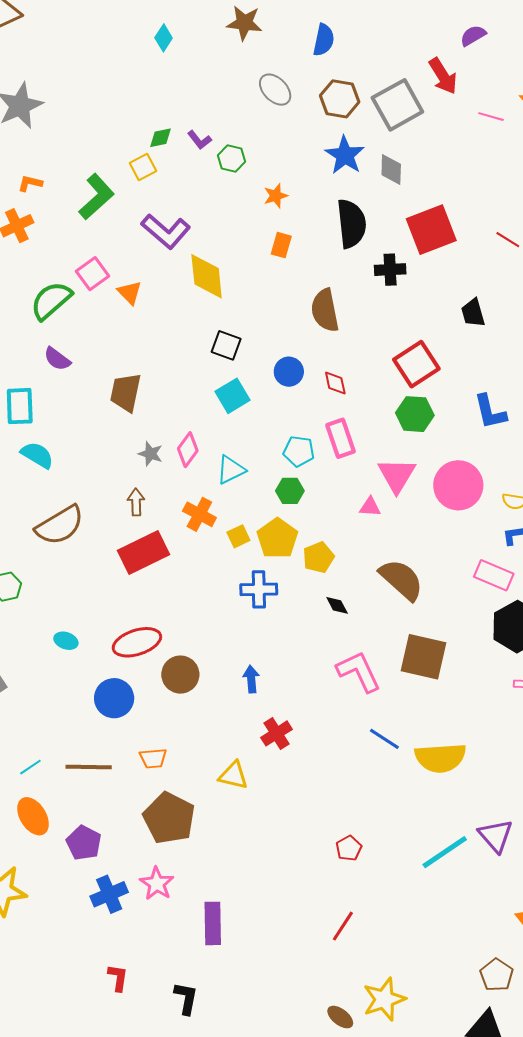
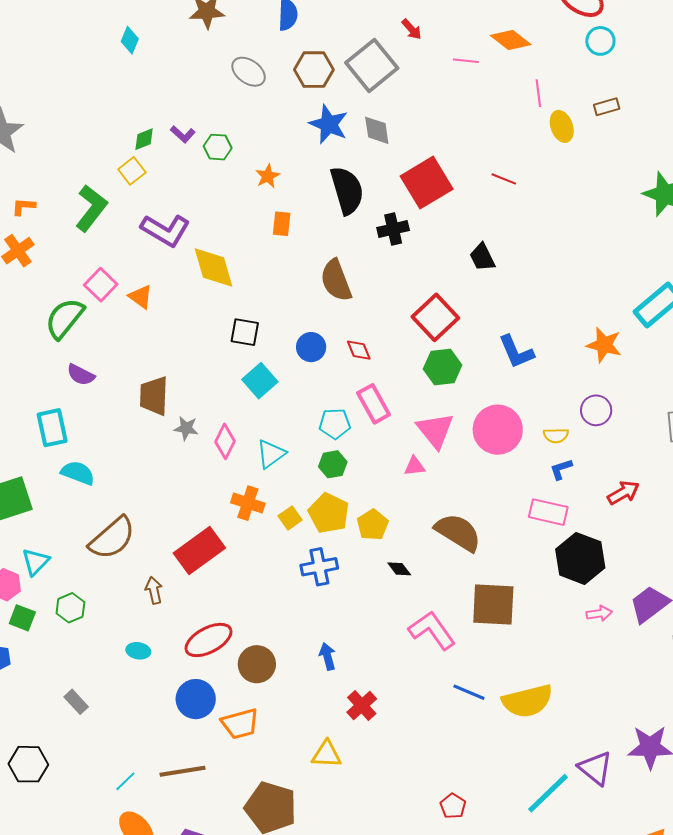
red arrow: (443, 76) -> (412, 29), size x0.6
gray star: (150, 454) -> (186, 428), moved
brown arrow: (136, 502) -> (154, 590), moved
orange trapezoid: (153, 758) -> (240, 724), moved, size x1.4

